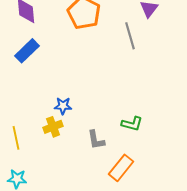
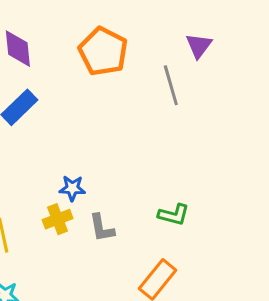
gray L-shape: (96, 140) -> (102, 228), moved

